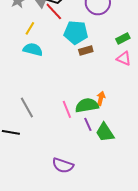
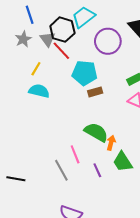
green semicircle: (87, 105) -> (96, 132), moved, turned 40
gray line: (27, 107) -> (61, 170), moved
green trapezoid: (105, 132) -> (123, 162), moved

